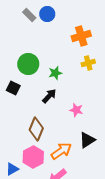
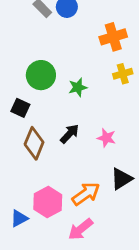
black arrow: (49, 96) -> (70, 134), moved
brown diamond: (36, 129) -> (34, 143), moved

